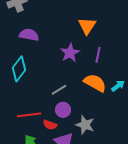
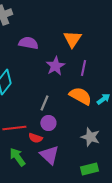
purple semicircle: (29, 35) -> (28, 43), moved
gray line: (59, 90) -> (44, 103), turned -35
gray star: (85, 125) -> (90, 137), moved

